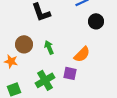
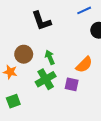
green cross: (45, 80) -> (46, 79), moved

